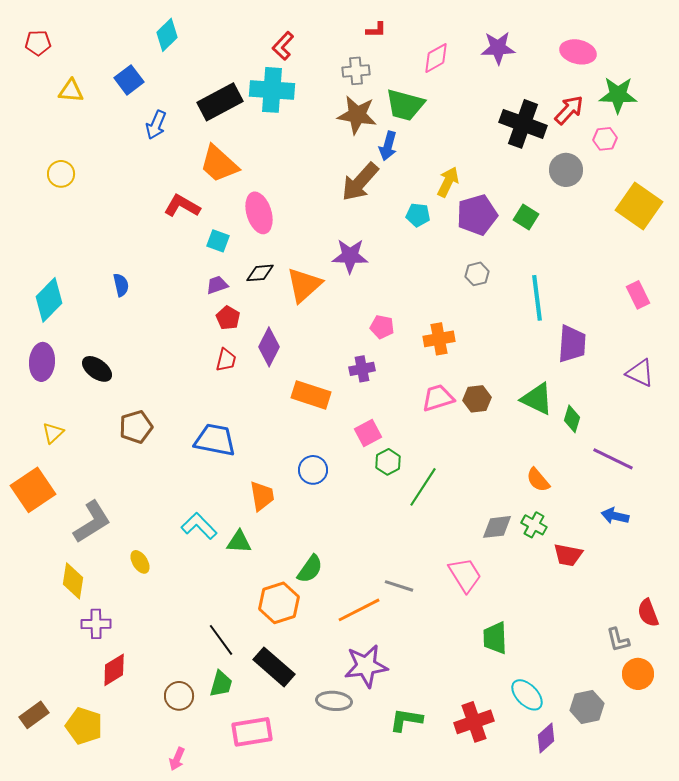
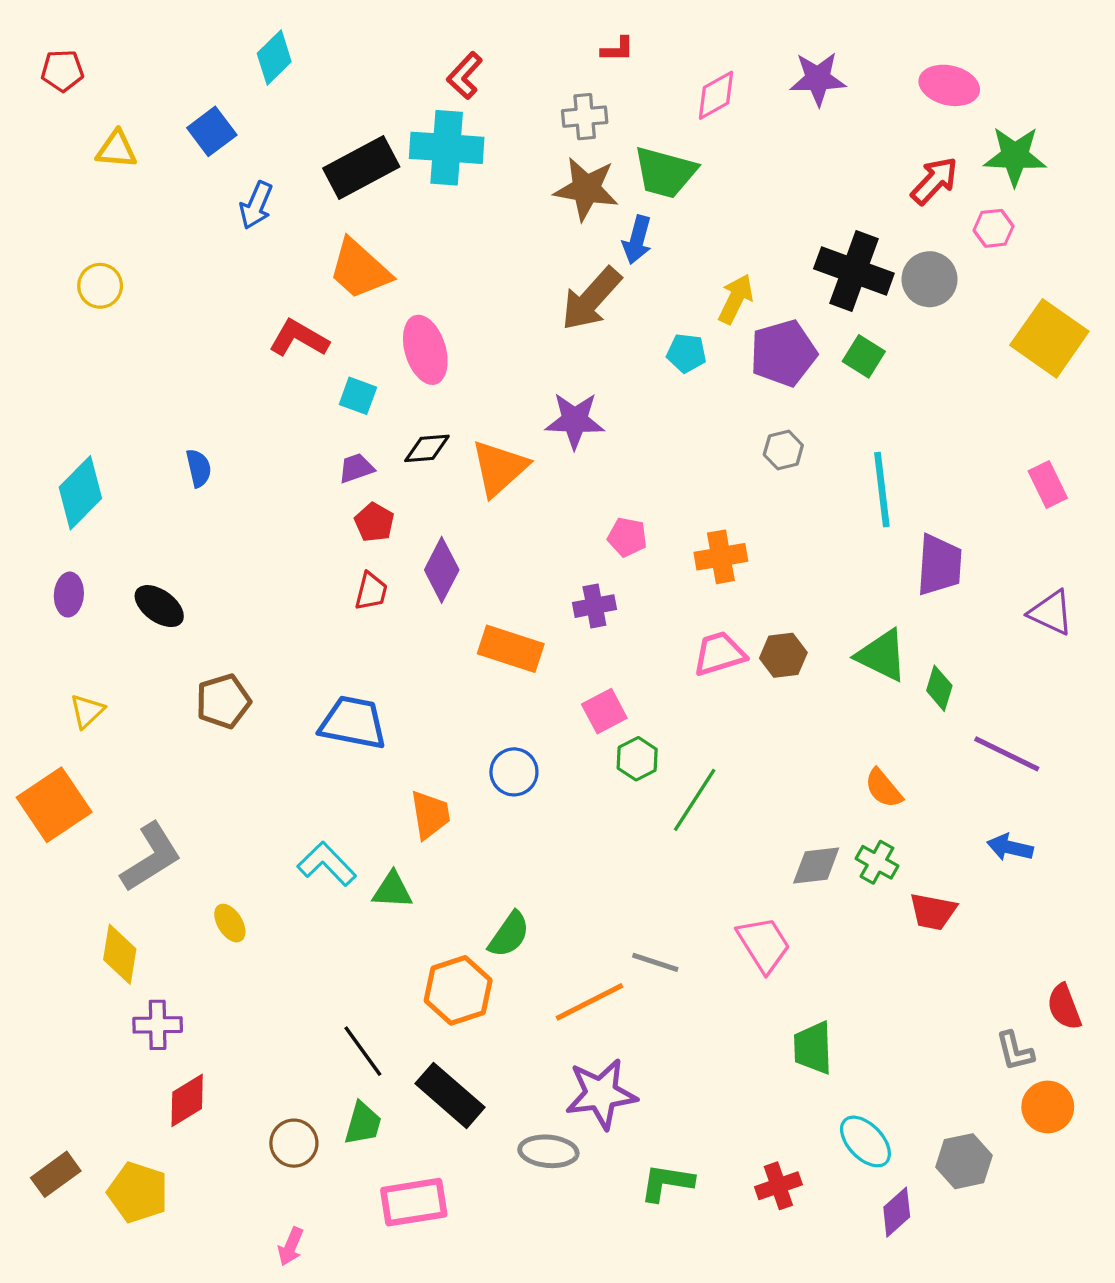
black cross: (523, 124) -> (854, 271), moved
purple ellipse: (42, 362) -> (69, 595), size x0.7
red cross: (474, 722) -> (778, 1186), size x0.7

